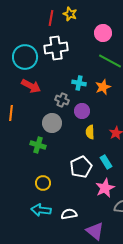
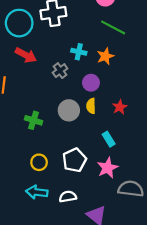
gray cross: (62, 100) -> (60, 71), turned 32
purple circle: (82, 111) -> (91, 83), moved
gray circle: (52, 123) -> (69, 110), moved
white pentagon: (81, 167) -> (74, 160), moved

